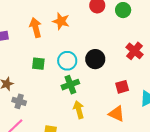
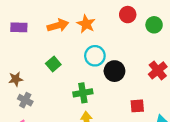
orange arrow: (36, 28) -> (58, 25), turned 78
cyan circle: (67, 61) -> (95, 56), moved
green square: (38, 64) -> (53, 64), turned 32

